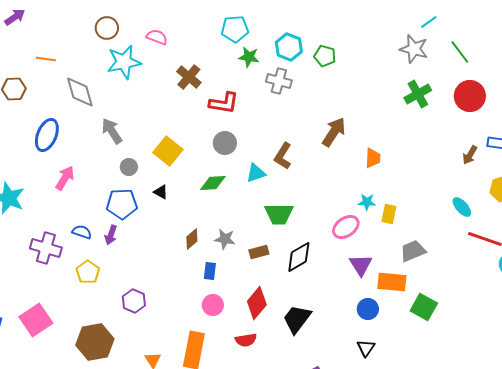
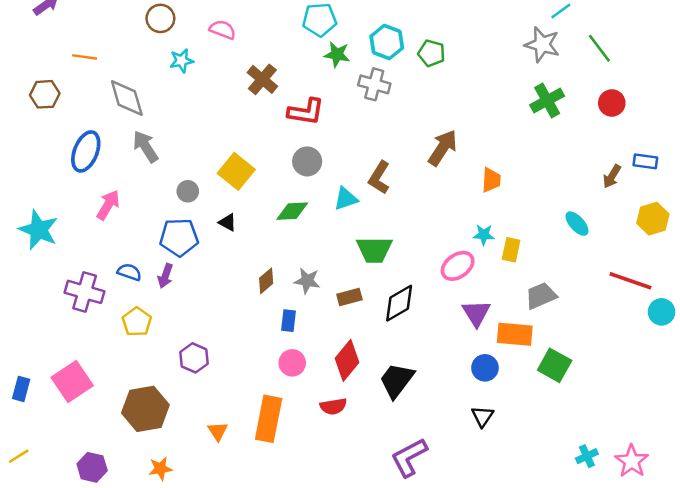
cyan star: (124, 62) -> (182, 61), size x0.6
red circle: (470, 96) -> (612, 103), size x0.7
gray arrow: (112, 131) -> (145, 146), moved
cyan ellipse: (462, 207) -> (577, 224), moved

